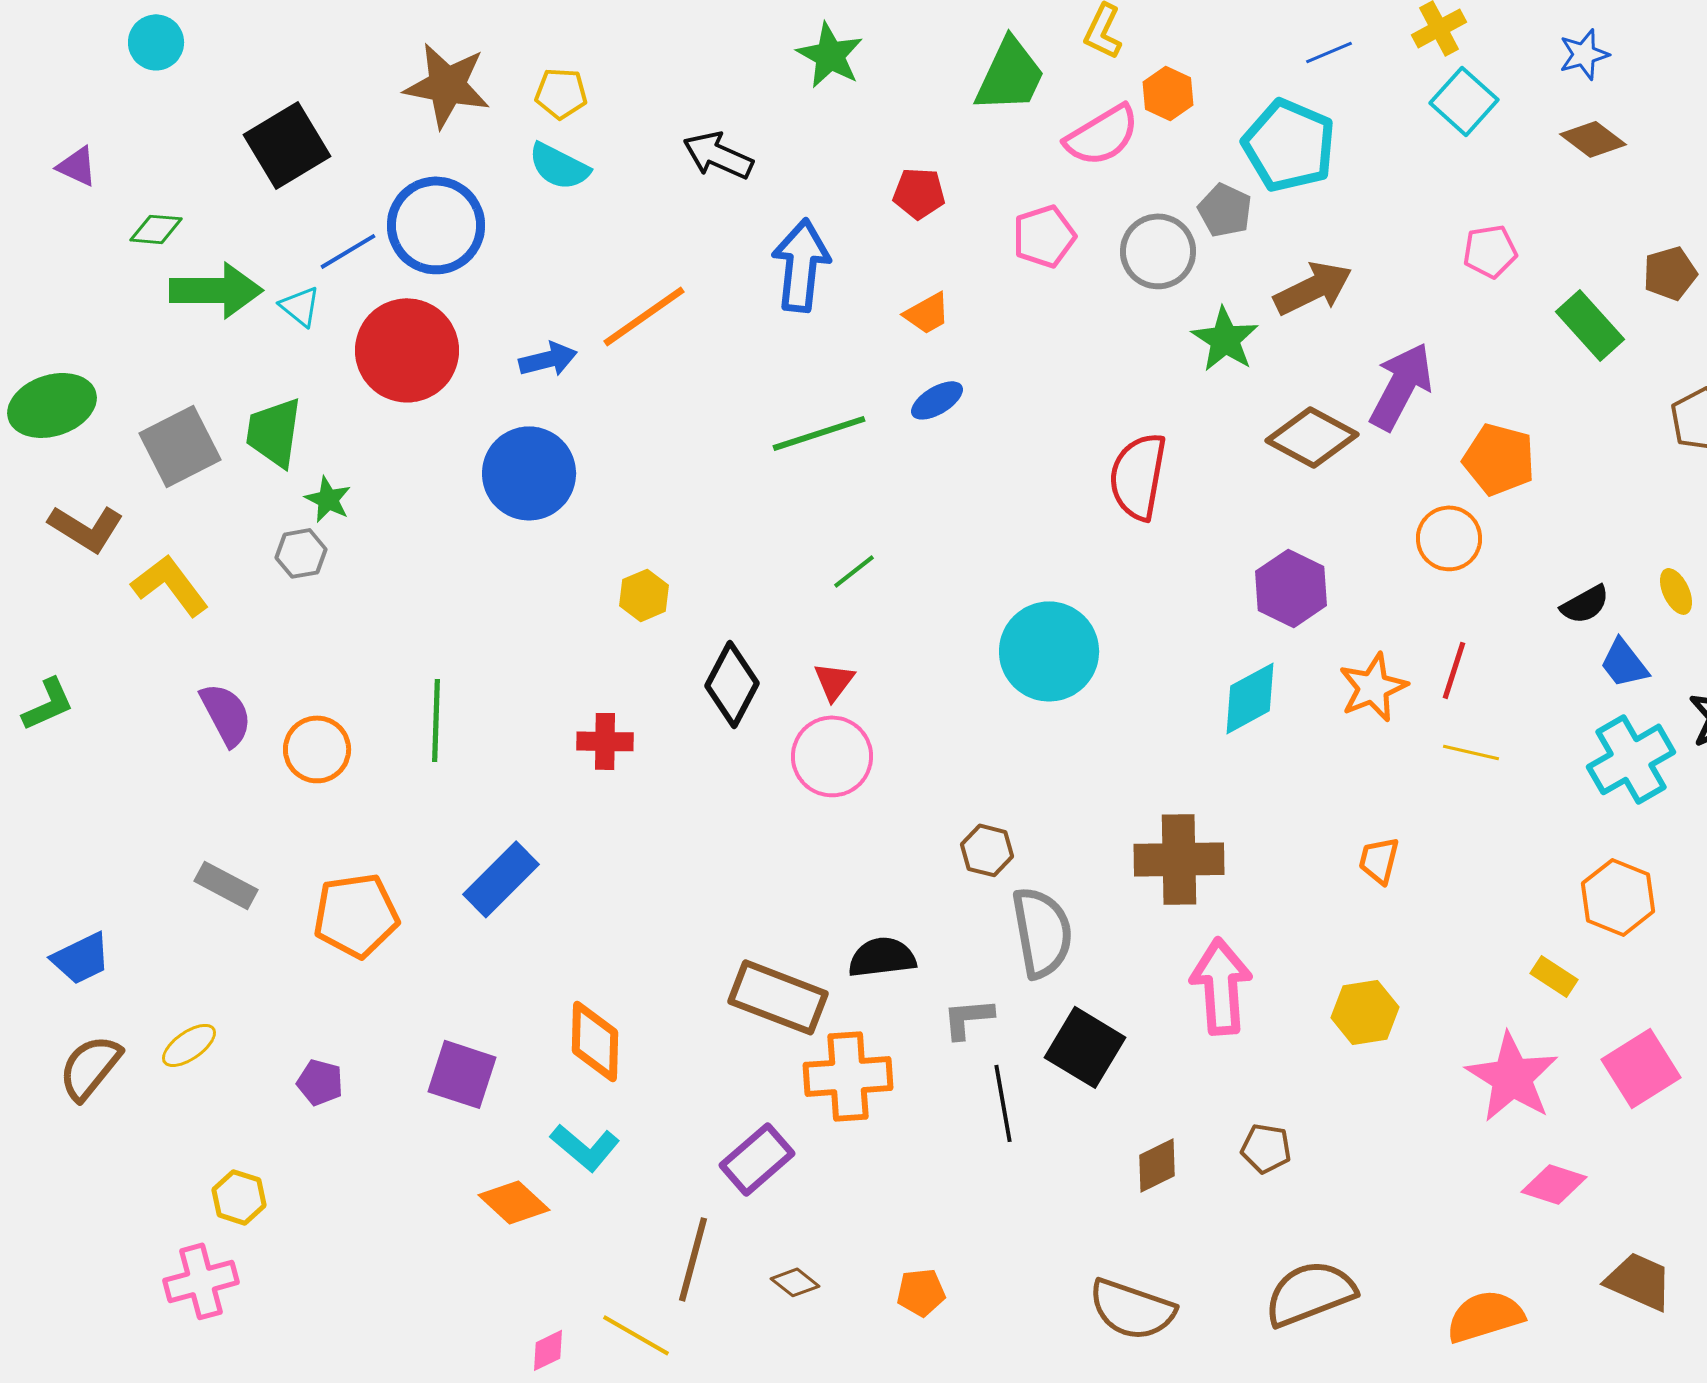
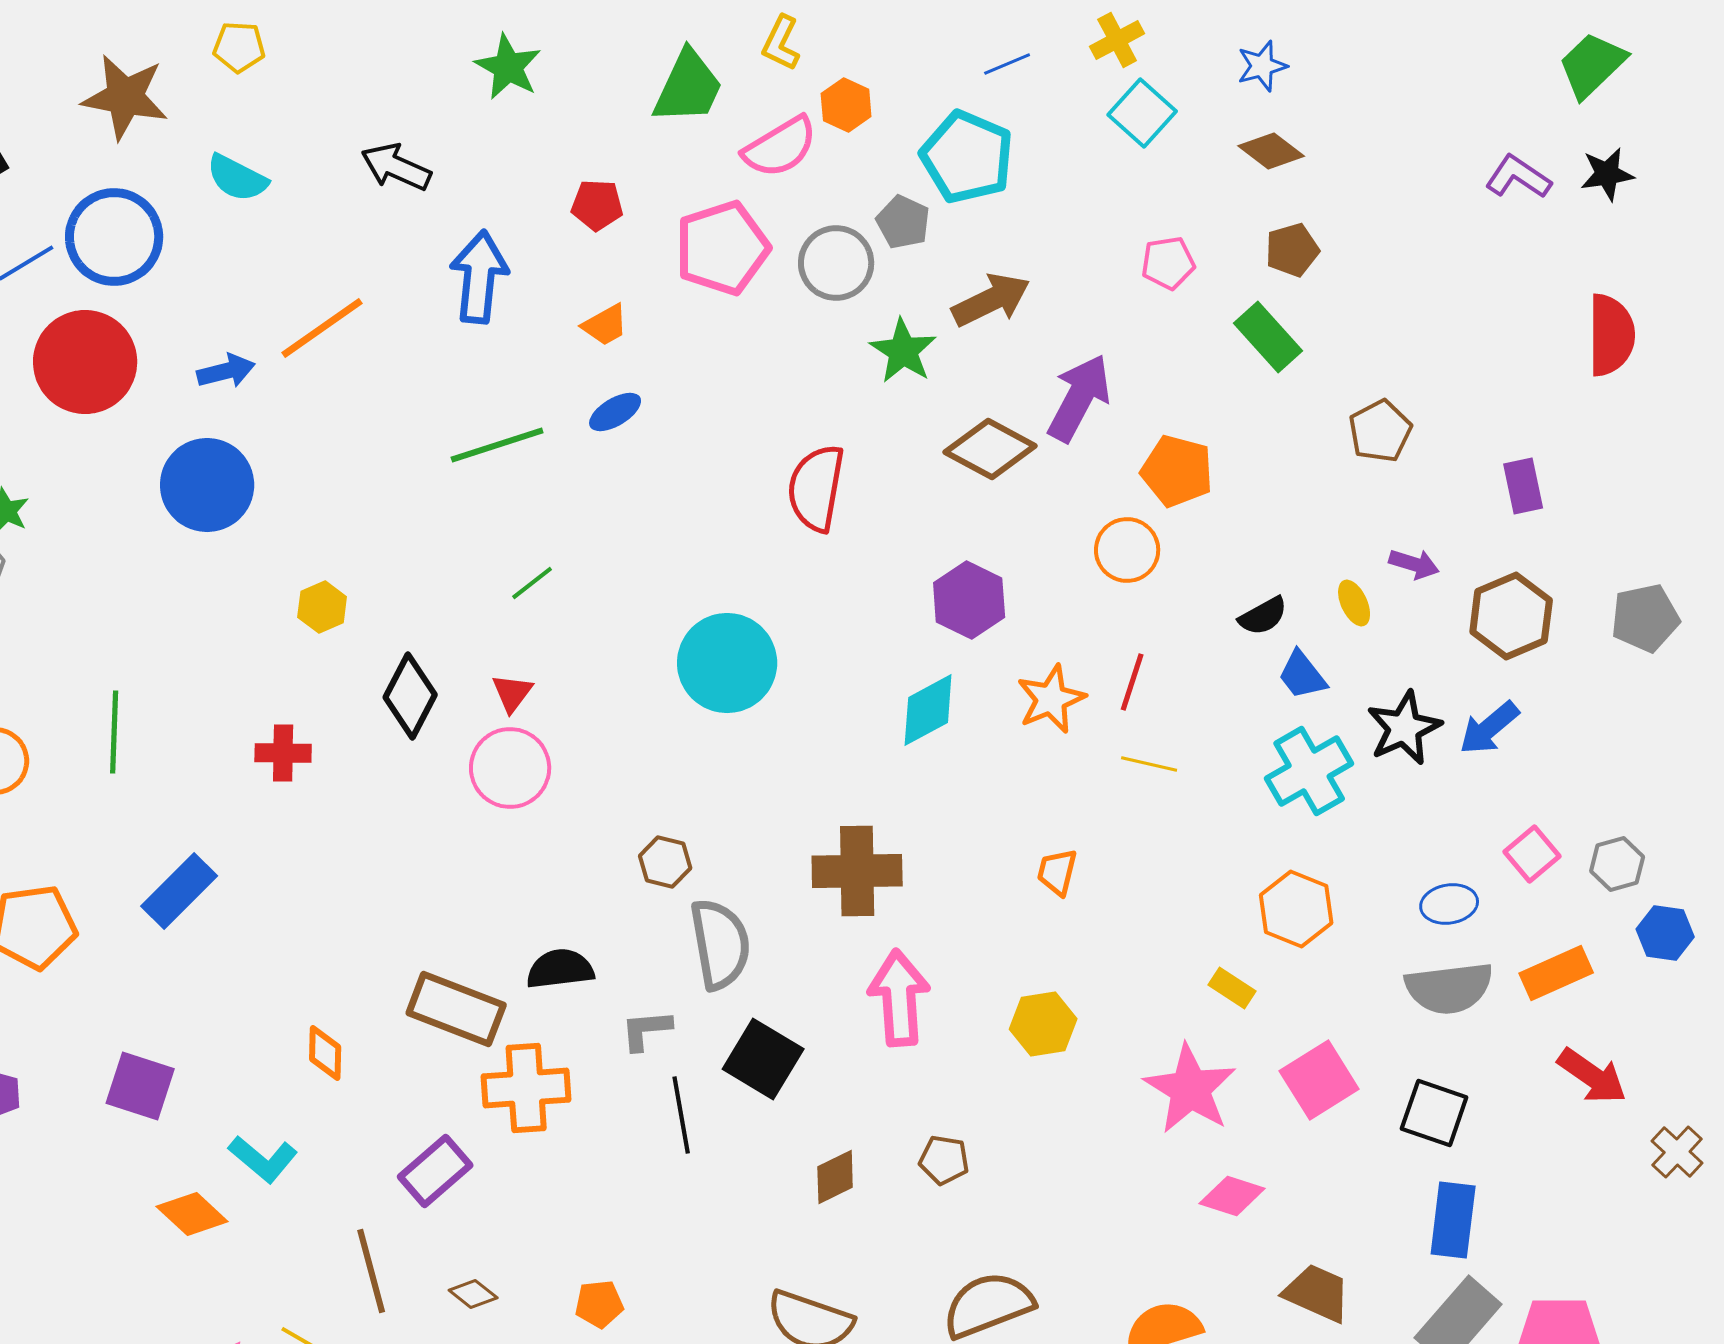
yellow pentagon: (561, 93) -> (239, 47), moved
pink pentagon: (1044, 236) -> (722, 248), size x1.5
brown pentagon: (1670, 273) -> (1292, 250), moved
orange diamond: (595, 1041) -> (325, 1053), moved, size x0.7
brown line: (693, 1259) -> (371, 1271), turned -30

